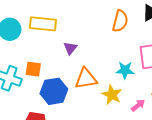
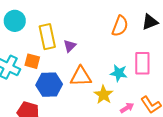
yellow rectangle: (43, 24) -> (47, 37), moved, turned 65

